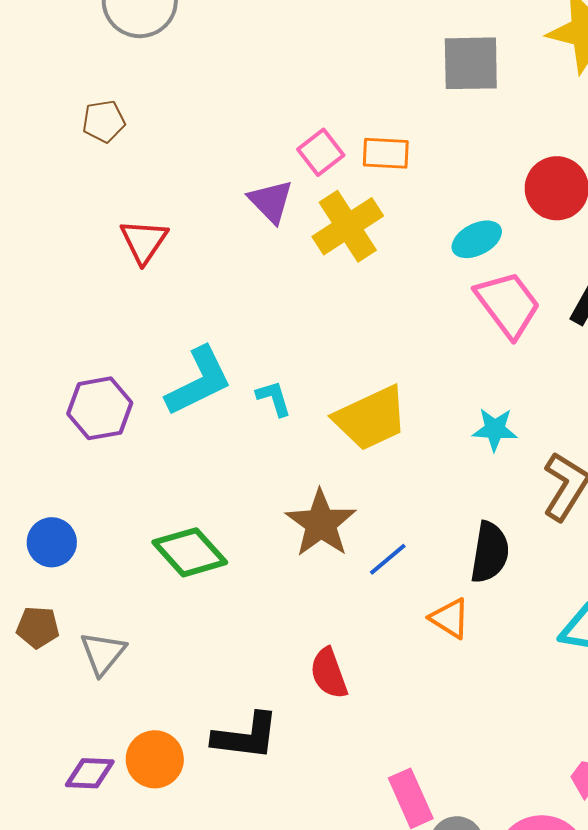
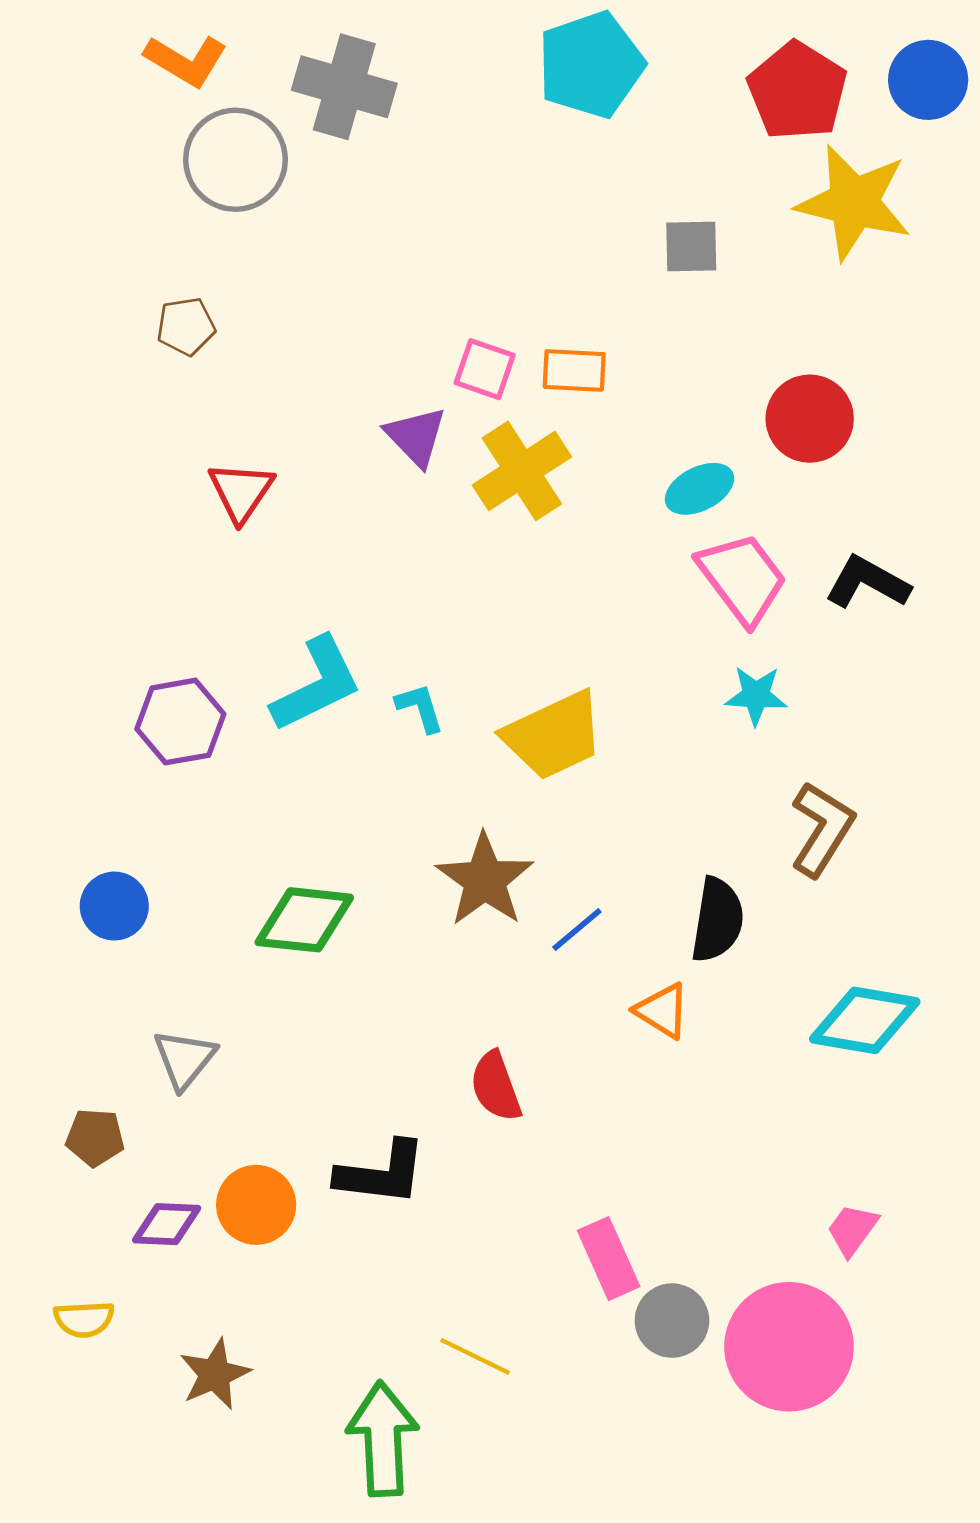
gray square: (471, 63) -> (691, 246), size x0.7
pink square: (321, 152) -> (485, 369), turned -33
cyan star: (495, 429) -> (756, 695), moved
green diamond: (190, 552) -> (304, 920), turned -42
brown pentagon: (38, 627) -> (95, 1137), moved

